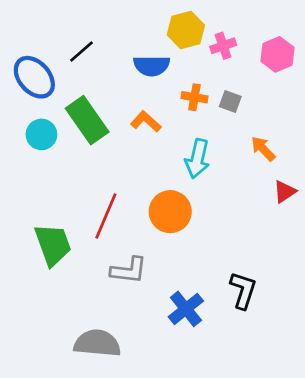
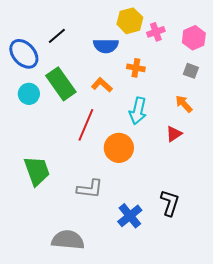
gray square: (230, 102) -> (191, 71), moved
red triangle: (285, 192) -> (174, 134), moved
red line: (106, 216) -> (86, 125), moved

